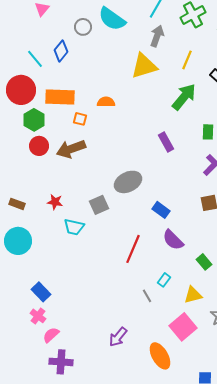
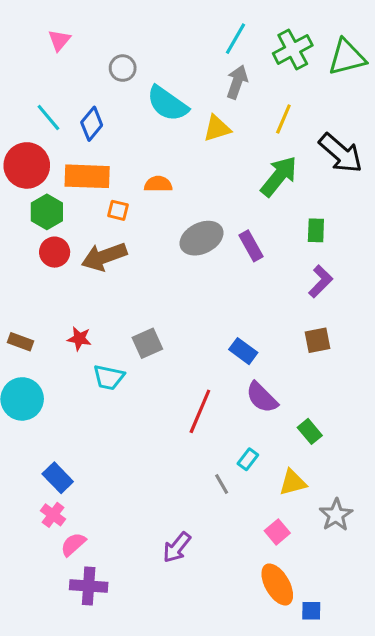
cyan semicircle: (112, 19) -> (167, 104), moved
blue diamond: (61, 51) -> (92, 124), moved
yellow triangle: (144, 66) -> (217, 128), size x0.7
gray ellipse: (128, 182) -> (201, 238), moved
pink square: (183, 327) -> (277, 532), size x0.6
orange ellipse: (160, 356) -> (277, 585), moved

